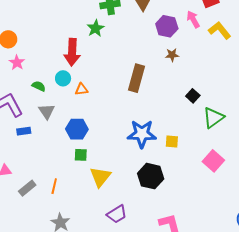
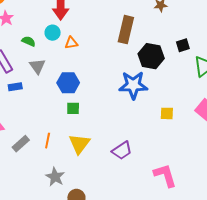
black square: (193, 96) -> (183, 45), turned 32
yellow square: (172, 141) -> (167, 113), moved
black hexagon: (151, 176) -> (151, 56), moved
yellow triangle: (100, 177) -> (79, 144), moved
purple trapezoid: (117, 214) -> (122, 151), moved

